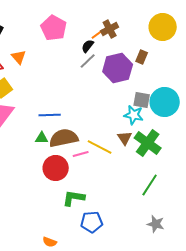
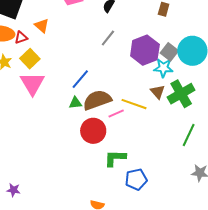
gray line: (88, 61) -> (108, 38), moved
purple hexagon: (118, 68) -> (145, 50), moved
gray square: (142, 100) -> (169, 52), turned 36
blue line: (50, 115) -> (80, 79), turned -40
green cross: (148, 143) -> (181, 94), turned 32

